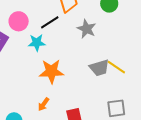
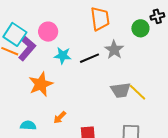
black line: (50, 22) -> (90, 58), moved
orange star: (51, 71) -> (41, 84), moved, turned -30

